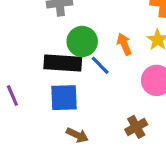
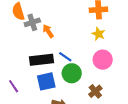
green circle: (82, 41) -> (72, 73), moved
orange arrow: (124, 44) -> (48, 31), moved

